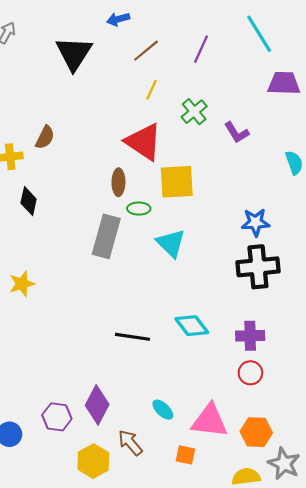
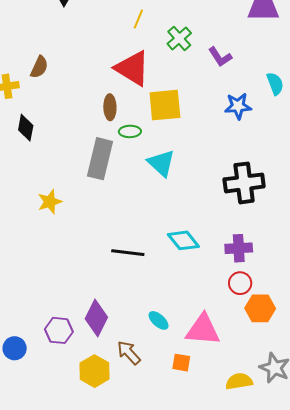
blue star: (255, 222) -> (238, 106), moved
yellow star: (22, 284) -> (50, 202), moved
orange hexagon: (256, 432) -> (260, 308), moved

